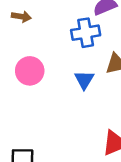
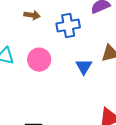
blue cross: (86, 33) -> (68, 26), moved

